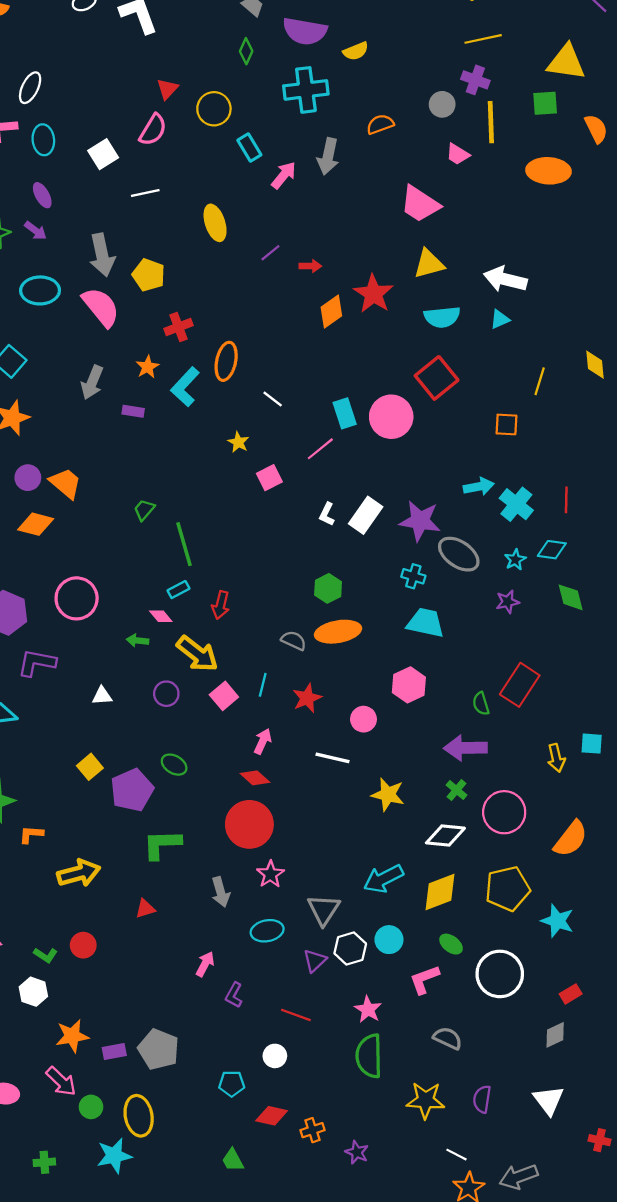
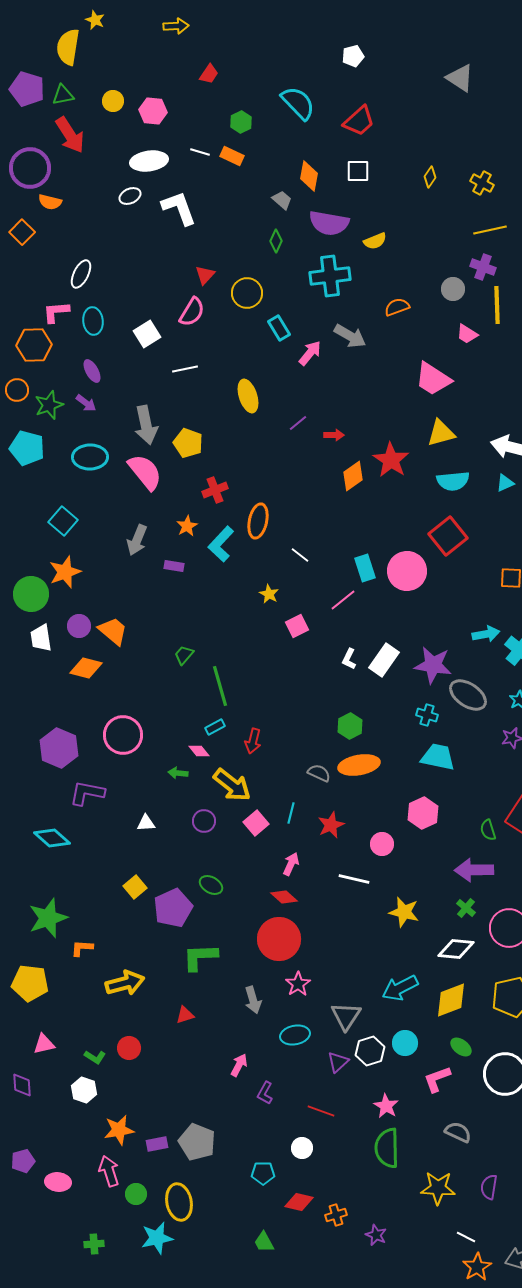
gray arrow: (328, 156) -> (350, 336), turned -72
pink arrow: (61, 1081) -> (109, 1171), turned -152

